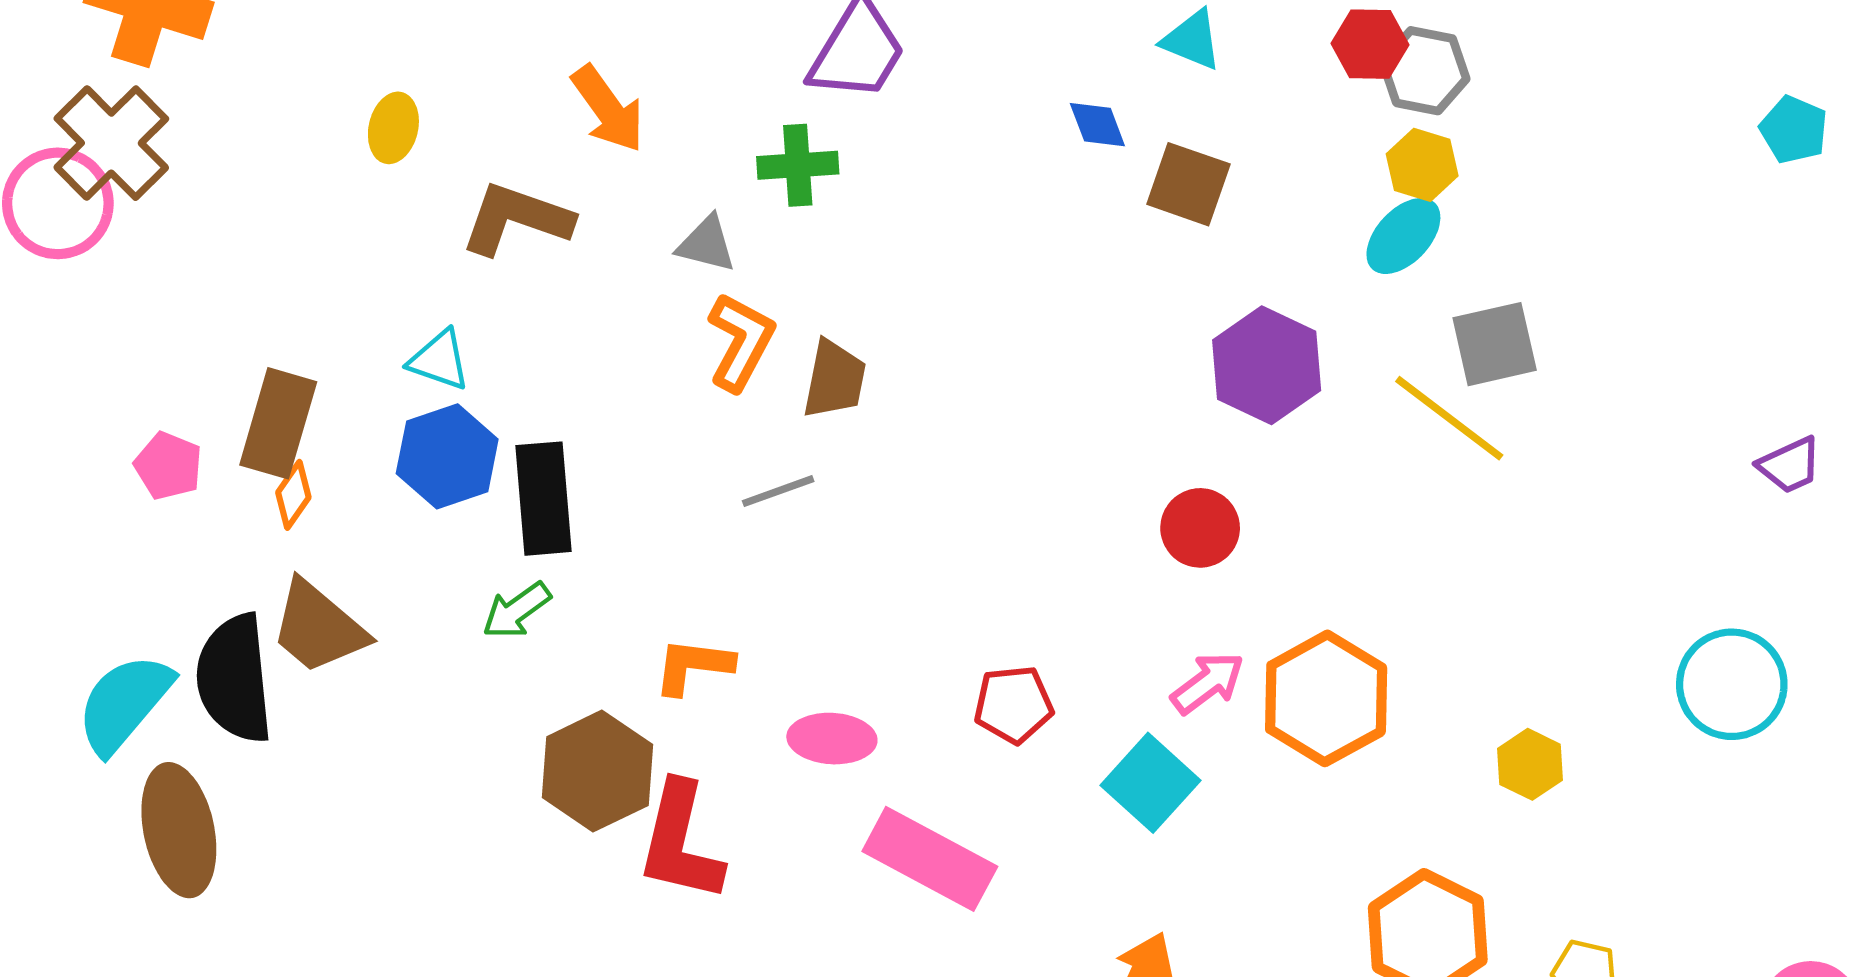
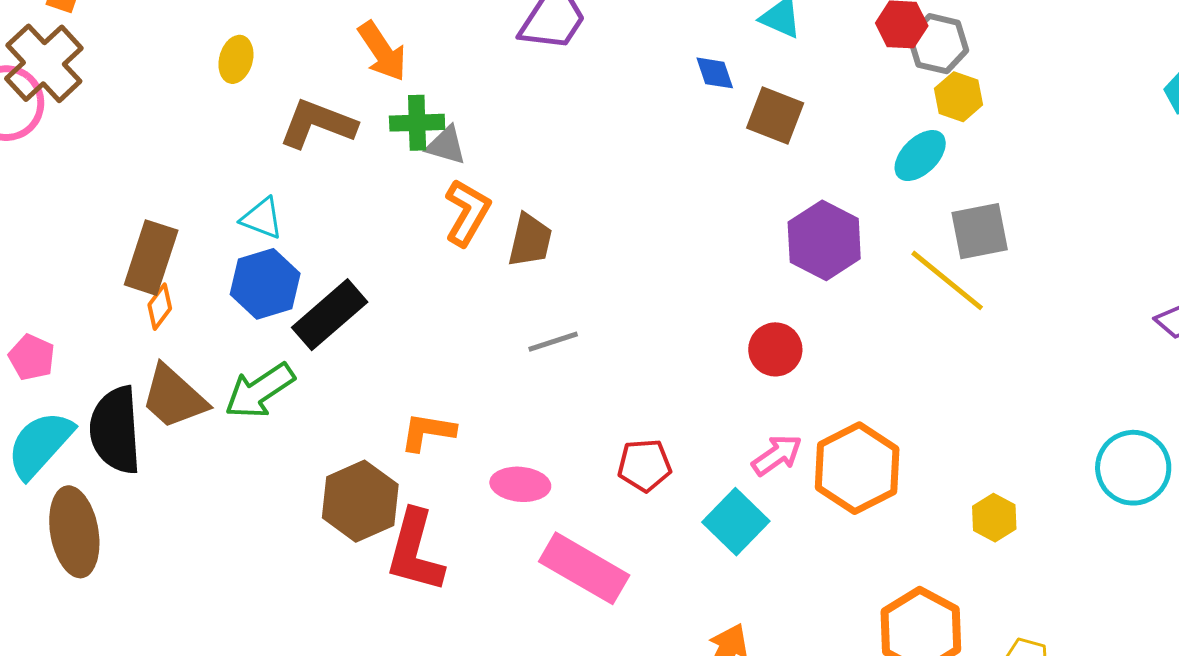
green cross: (798, 165) -> (417, 123), moved
yellow hexagon: (1422, 165) -> (959, 97), moved
pink pentagon: (168, 466) -> (32, 357), moved
gray line: (778, 491) -> (553, 342), moved
black rectangle: (543, 499) -> (330, 315), turned 52
green arrow: (517, 610) -> (260, 391), moved, size x1.5

